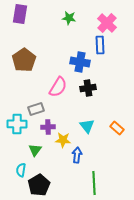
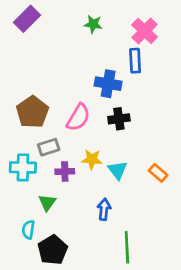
purple rectangle: (20, 14) -> (27, 19), turned 36
brown pentagon: (24, 60) -> (32, 112), moved
yellow star: (63, 140) -> (92, 159), moved

